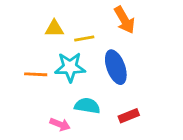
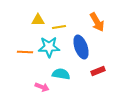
orange arrow: (124, 20) -> (97, 22), moved
red rectangle: (129, 116) -> (98, 71), moved

